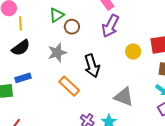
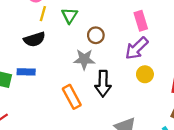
green triangle: (57, 15) -> (70, 16), moved, turned -42
yellow circle: (133, 52) -> (145, 74), moved
gray star: (57, 53) -> (84, 59), moved

